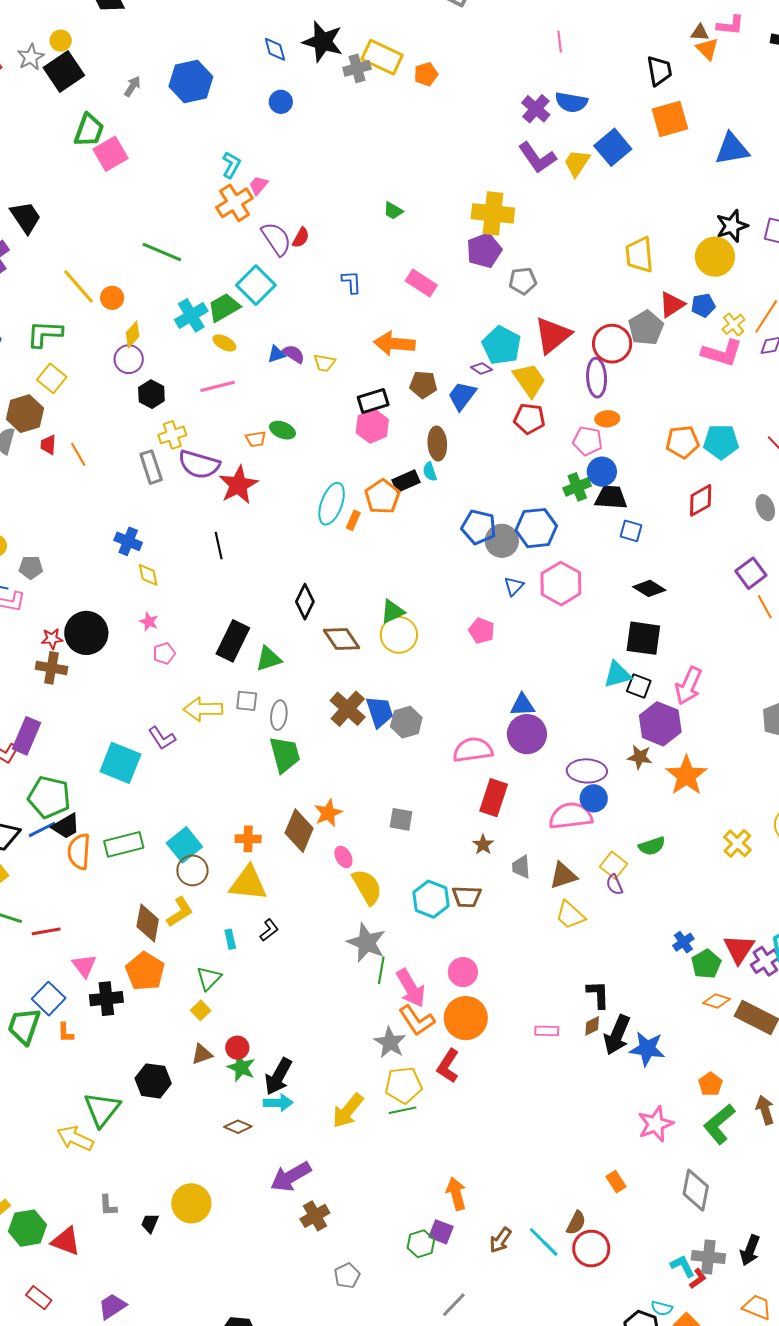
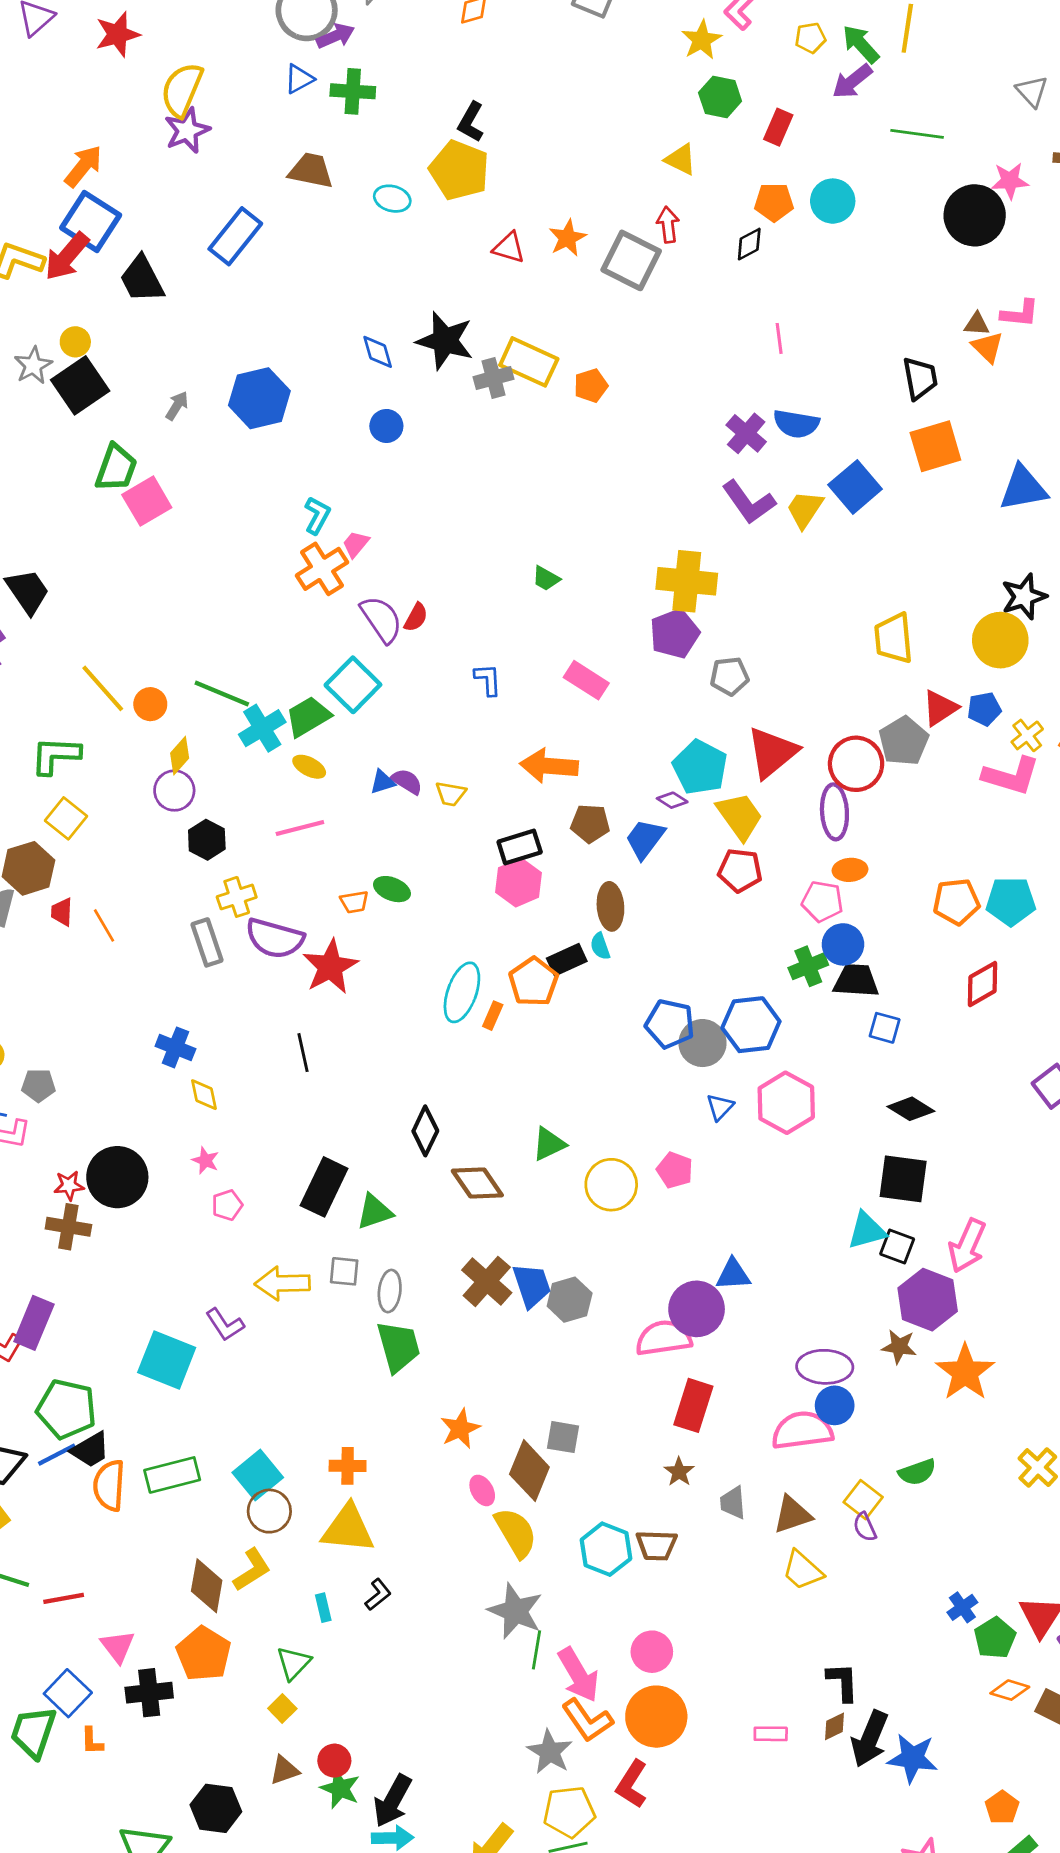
green line: (162, 252) -> (222, 694), moved
yellow circle: (399, 635) -> (611, 1185), moved
purple circle: (527, 734) -> (697, 1309), moved
brown diamond: (299, 831) -> (529, 1471), moved

